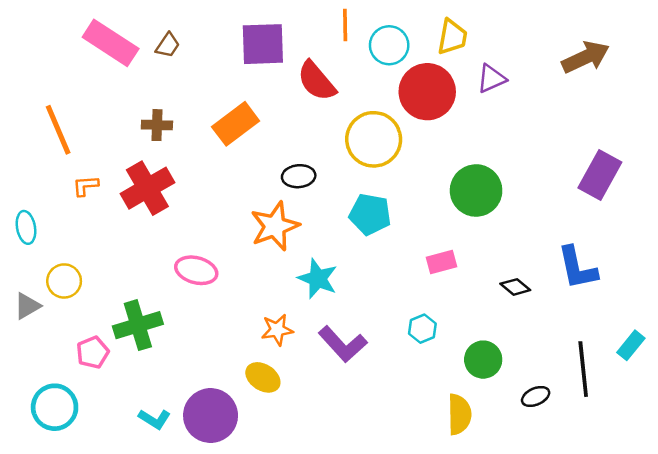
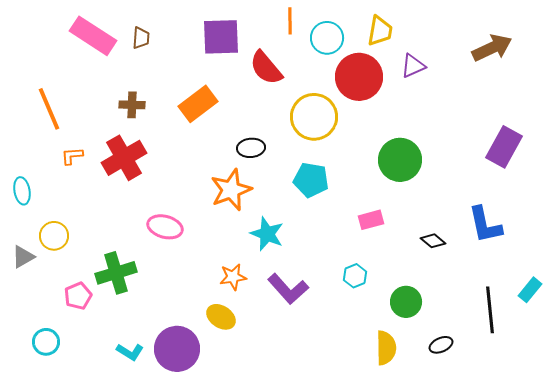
brown trapezoid: (168, 45) -> (141, 38), turned -30
black ellipse: (536, 396) -> (441, 345), moved
cyan circle: (55, 407) -> (46, 342), size x0.7

